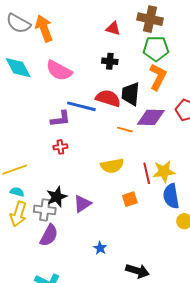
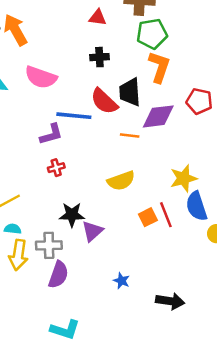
red semicircle: (108, 98) -> (104, 101), turned -145
red line: (147, 173) -> (166, 215), moved
black star: (57, 197) -> (72, 215), moved, turned 30

